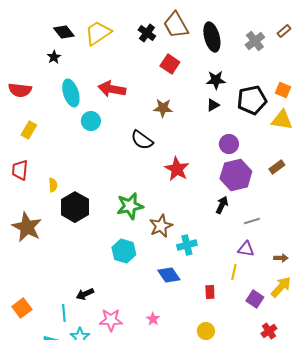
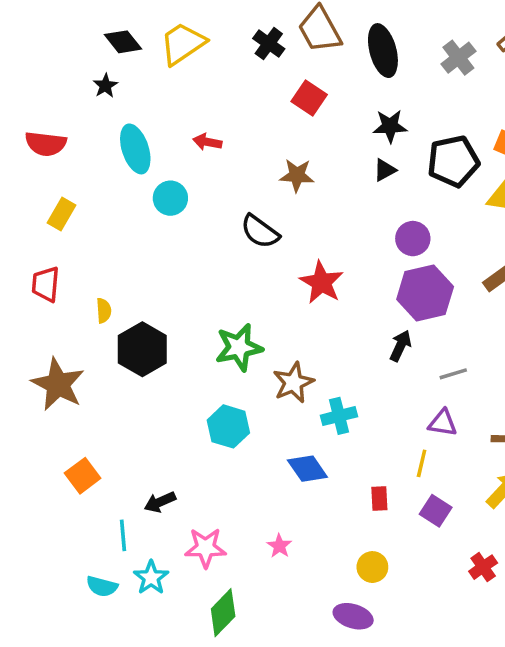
red arrow: (112, 89) -> (207, 142), size x0.6
purple square: (255, 299) -> (436, 511), moved
orange square: (22, 308) -> (83, 476), moved

